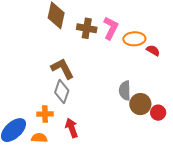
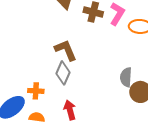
orange cross: (45, 114) -> (36, 91), moved

